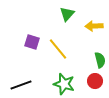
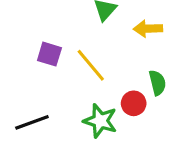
red circle: (95, 81) -> (134, 103), moved

